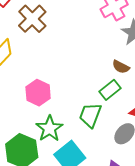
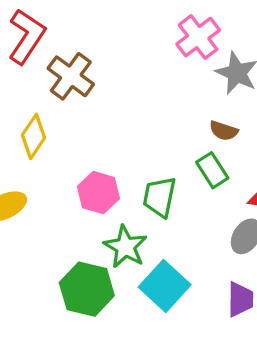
green rectangle: (110, 90) -> (212, 170), turned -75
green trapezoid: (90, 115) -> (160, 197), moved

